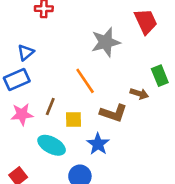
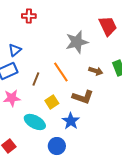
brown arrow: (139, 94) -> (96, 71), moved
brown line: (50, 107) -> (36, 79), moved
yellow square: (73, 119) -> (52, 102), turned -32

